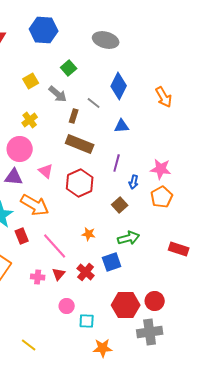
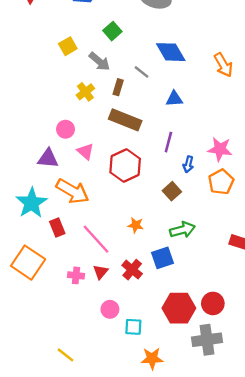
blue diamond: (119, 86) -> (171, 52), turned -56
yellow cross: (30, 120) -> (85, 92), moved
pink circle: (20, 149) -> (65, 129), moved, size x0.6

